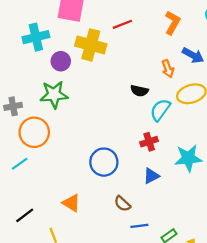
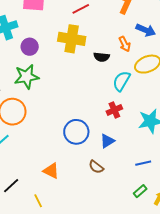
yellow cross: (91, 45) -> (72, 39), moved
black semicircle: (139, 91) -> (102, 57), moved
blue triangle: (151, 176) -> (107, 141), moved
blue line: (139, 226) -> (143, 163), moved

